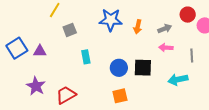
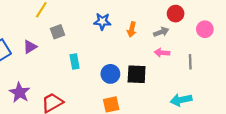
red circle: (188, 15) -> (176, 14), moved
blue star: (111, 20) -> (102, 21), size x0.7
purple triangle: (40, 51) -> (30, 47), moved, turned -32
cyan arrow: (178, 80) -> (181, 100), moved

